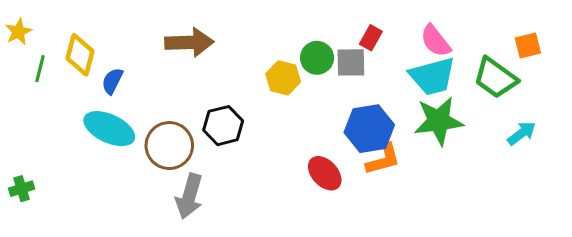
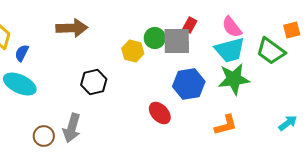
gray square: (351, 62) -> (177, 41), size x1.4
cyan arrow: (522, 133) -> (288, 123), moved
brown circle: (169, 146) -> (44, 136), moved, size x0.7
orange L-shape: (383, 159) -> (226, 125), moved

